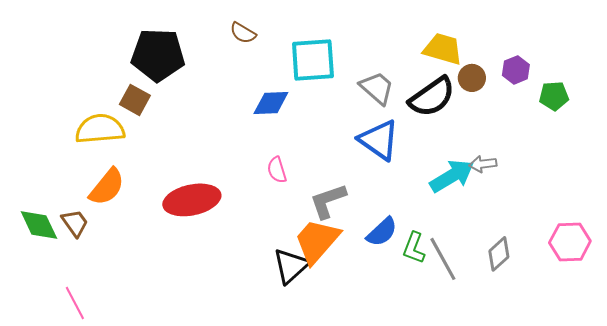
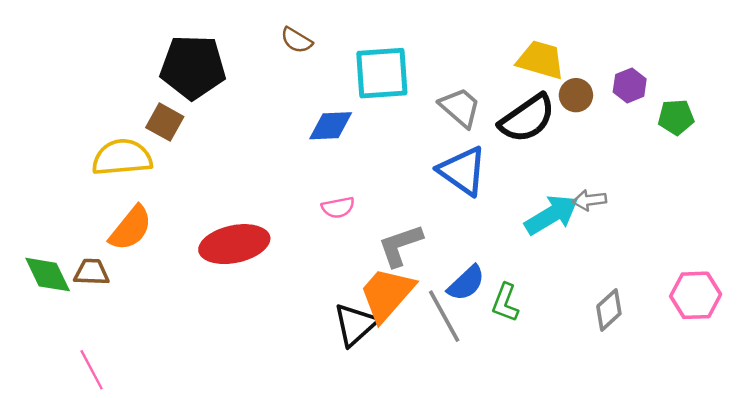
pink semicircle: (277, 170) -> (338, 207), turned -84
brown trapezoid: (75, 223) -> (92, 272), turned -52
gray line: (443, 259) -> (444, 316), moved

